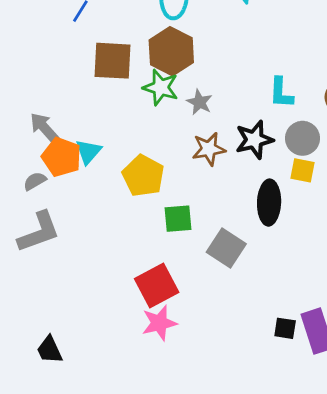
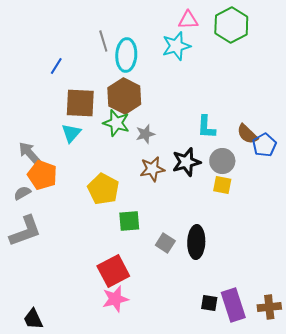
gray star: (199, 102) -> (145, 134), turned 30
cyan triangle: (88, 152) -> (71, 133), moved
black ellipse: (269, 203) -> (196, 242), moved
gray square: (226, 248) -> (165, 243), size x0.7

